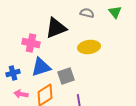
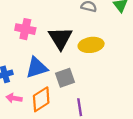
black triangle: (56, 28) -> (60, 38), moved, turned -40
pink cross: (31, 43) -> (25, 29), moved

